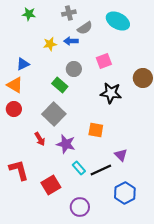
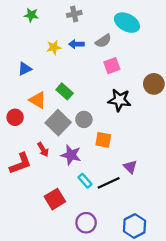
gray semicircle: (85, 28) -> (103, 41), moved
gray circle: (74, 69) -> (84, 119), moved
orange triangle: (15, 85) -> (38, 100), moved
red L-shape: (19, 170) -> (20, 164), moved, turned 85
blue hexagon: (125, 193) -> (134, 226), moved

